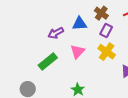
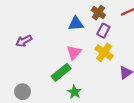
purple arrow: (56, 33) -> (24, 41), moved
green rectangle: (48, 61) -> (61, 72), moved

